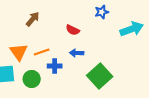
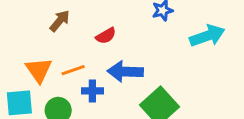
red semicircle: (73, 30) -> (106, 36), moved, turned -56
blue arrow: (77, 53) -> (125, 72), size x1.6

